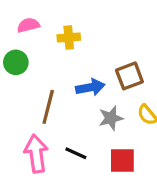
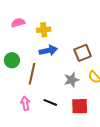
green circle: (16, 62) -> (12, 60), moved
blue arrow: (90, 87) -> (48, 50), moved
pink arrow: (36, 154) -> (25, 103), size x0.6

